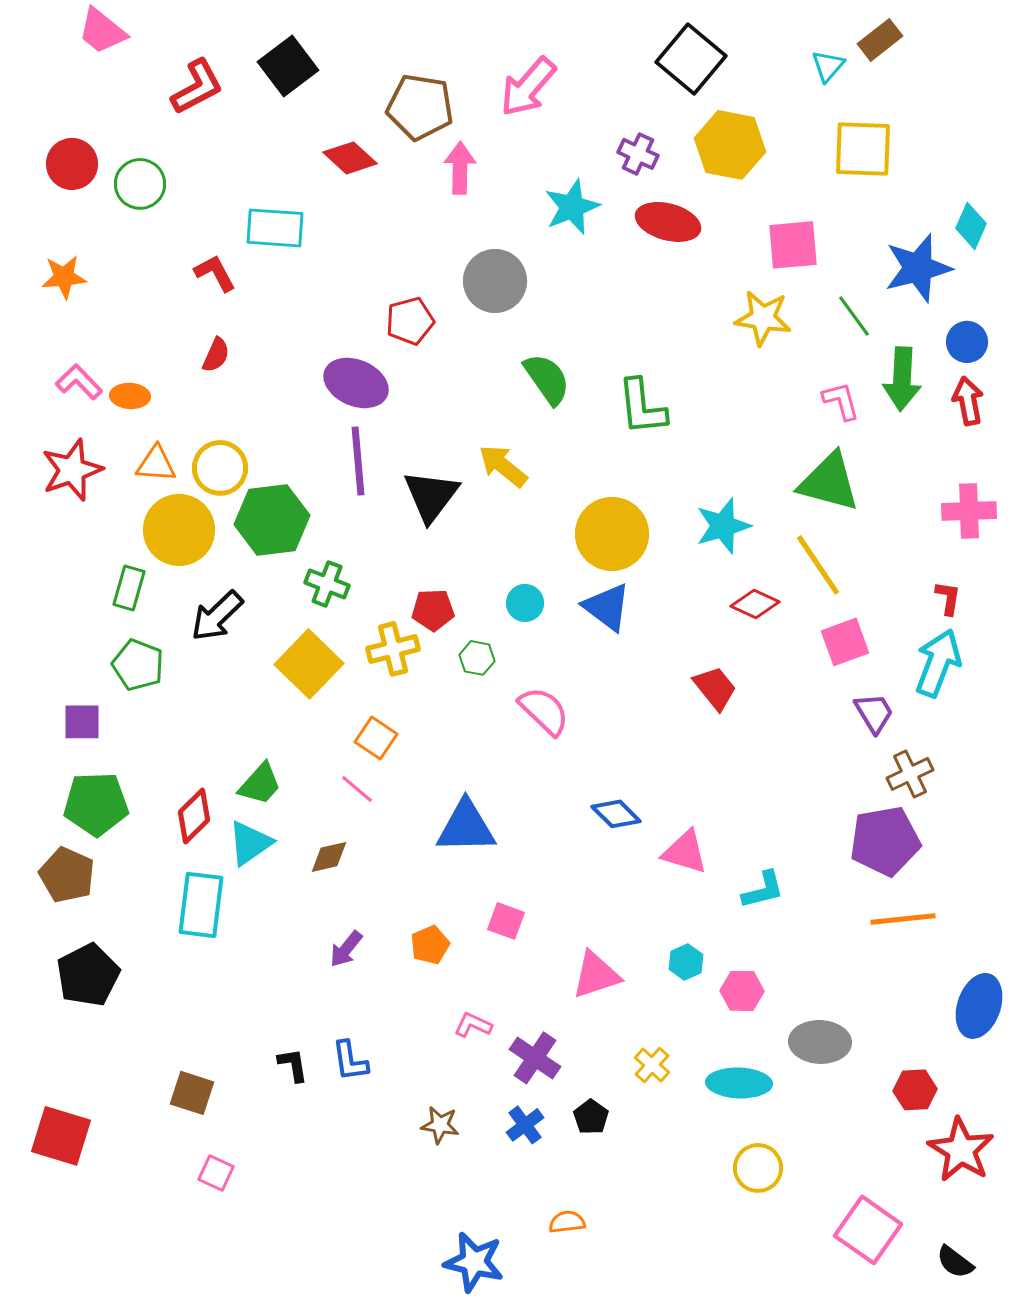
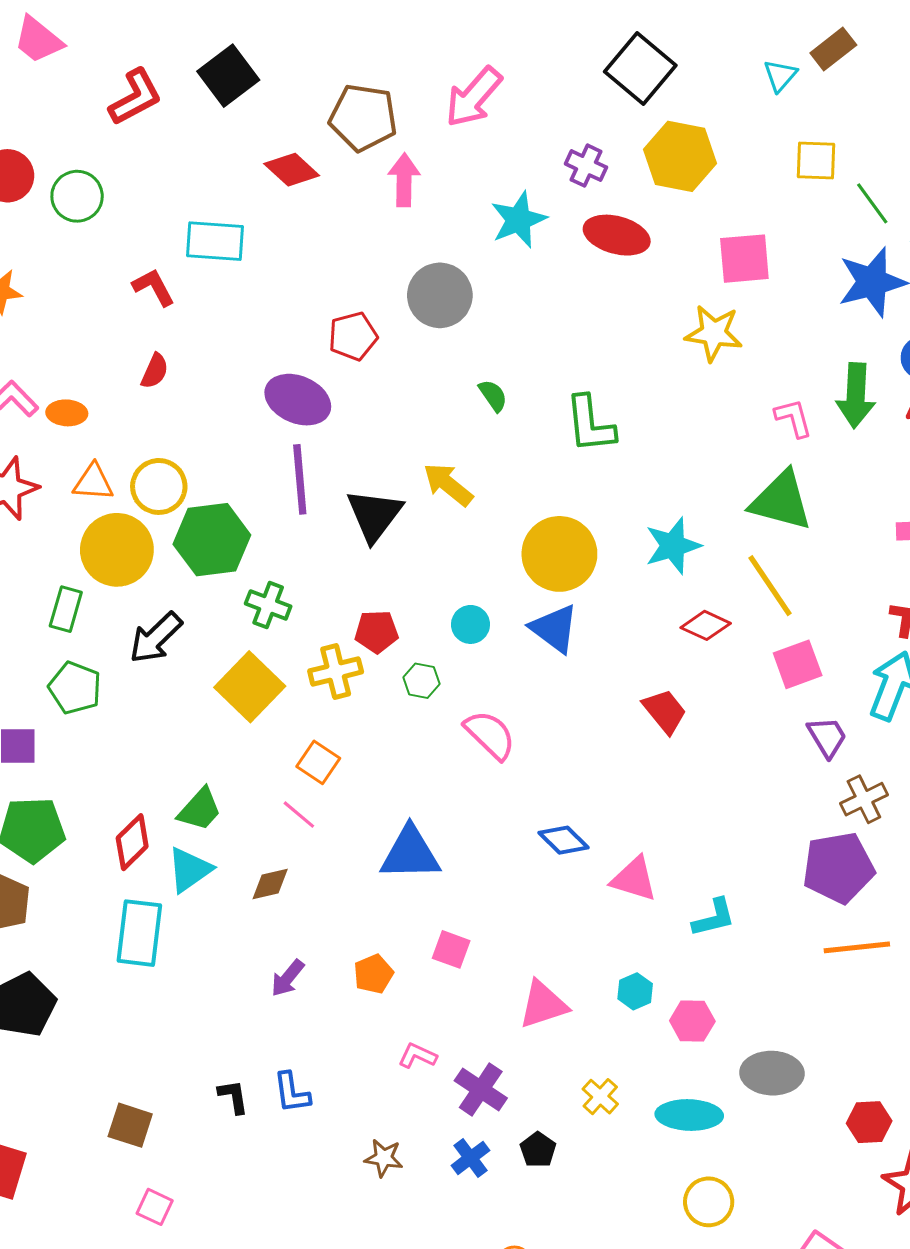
yellow square: (863, 149) -> (816, 160), size x0.7
green line: (854, 316) -> (872, 203), moved
green semicircle: (547, 379) -> (493, 396), size x0.6

